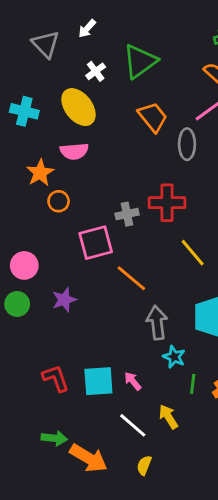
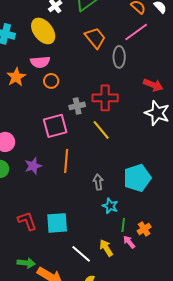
orange circle: (59, 201) -> (51, 81), moved
yellow line: (193, 253) -> (101, 130), moved
orange line: (131, 278) -> (66, 161), moved, turned 55
gray arrow: (157, 323) -> (98, 182), size x0.7
pink arrow: (133, 381) -> (129, 242), moved

